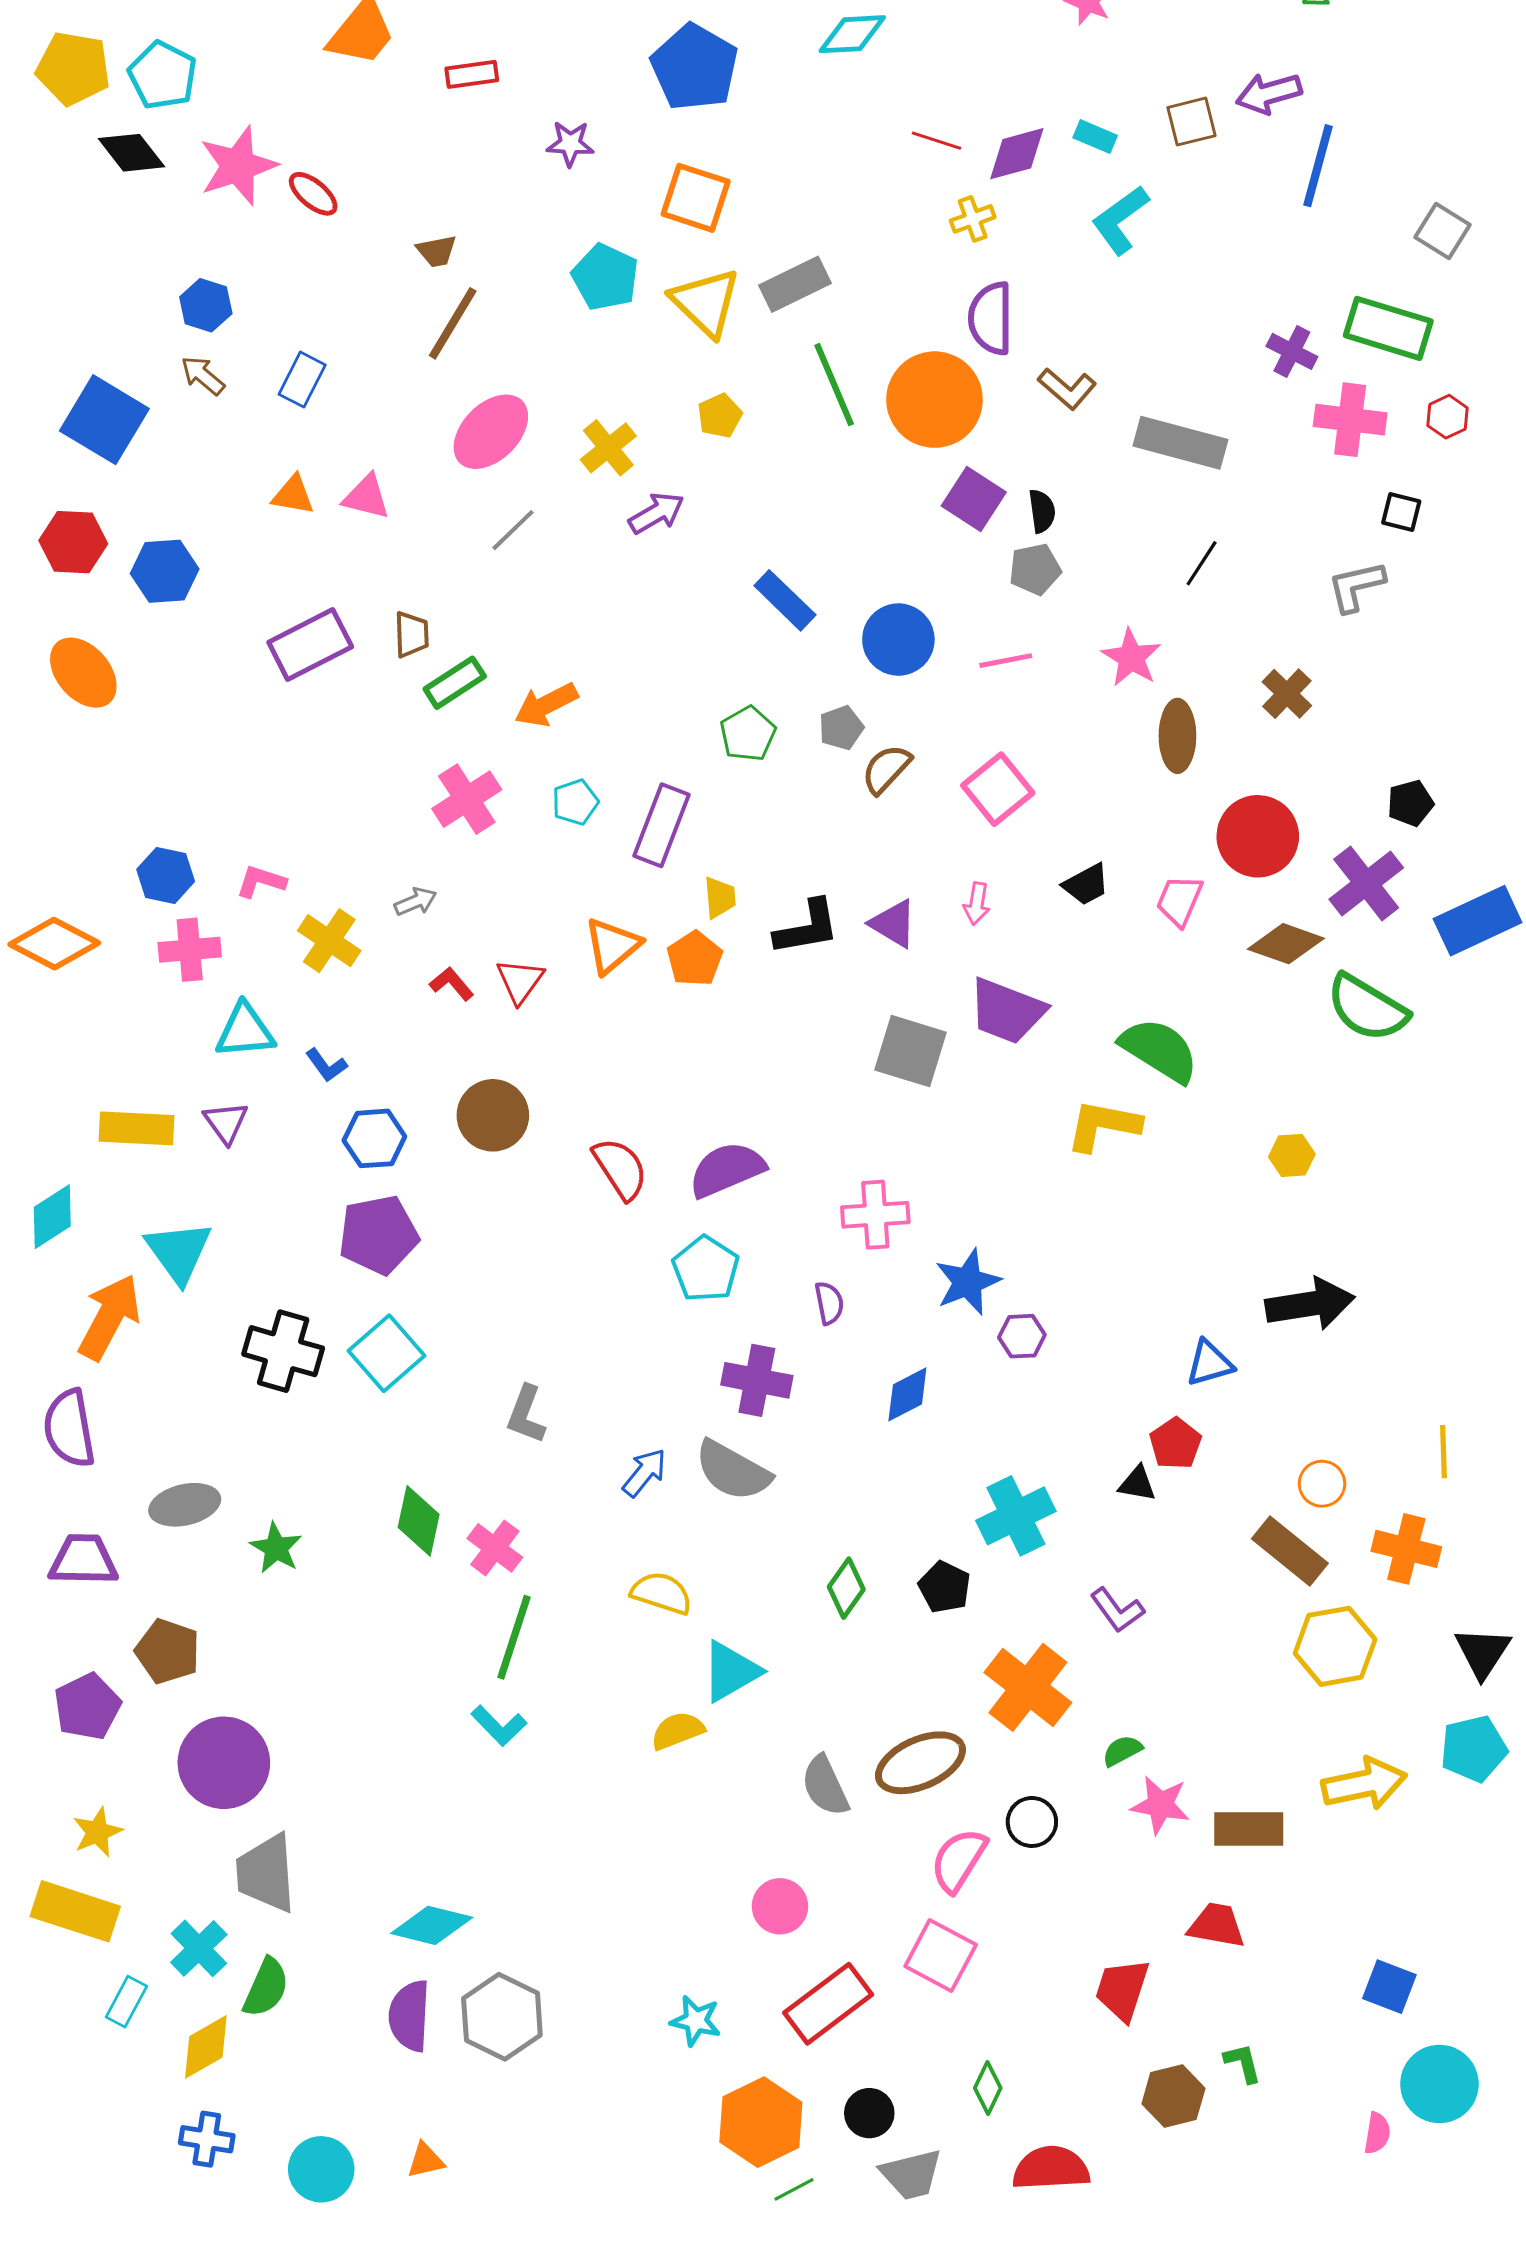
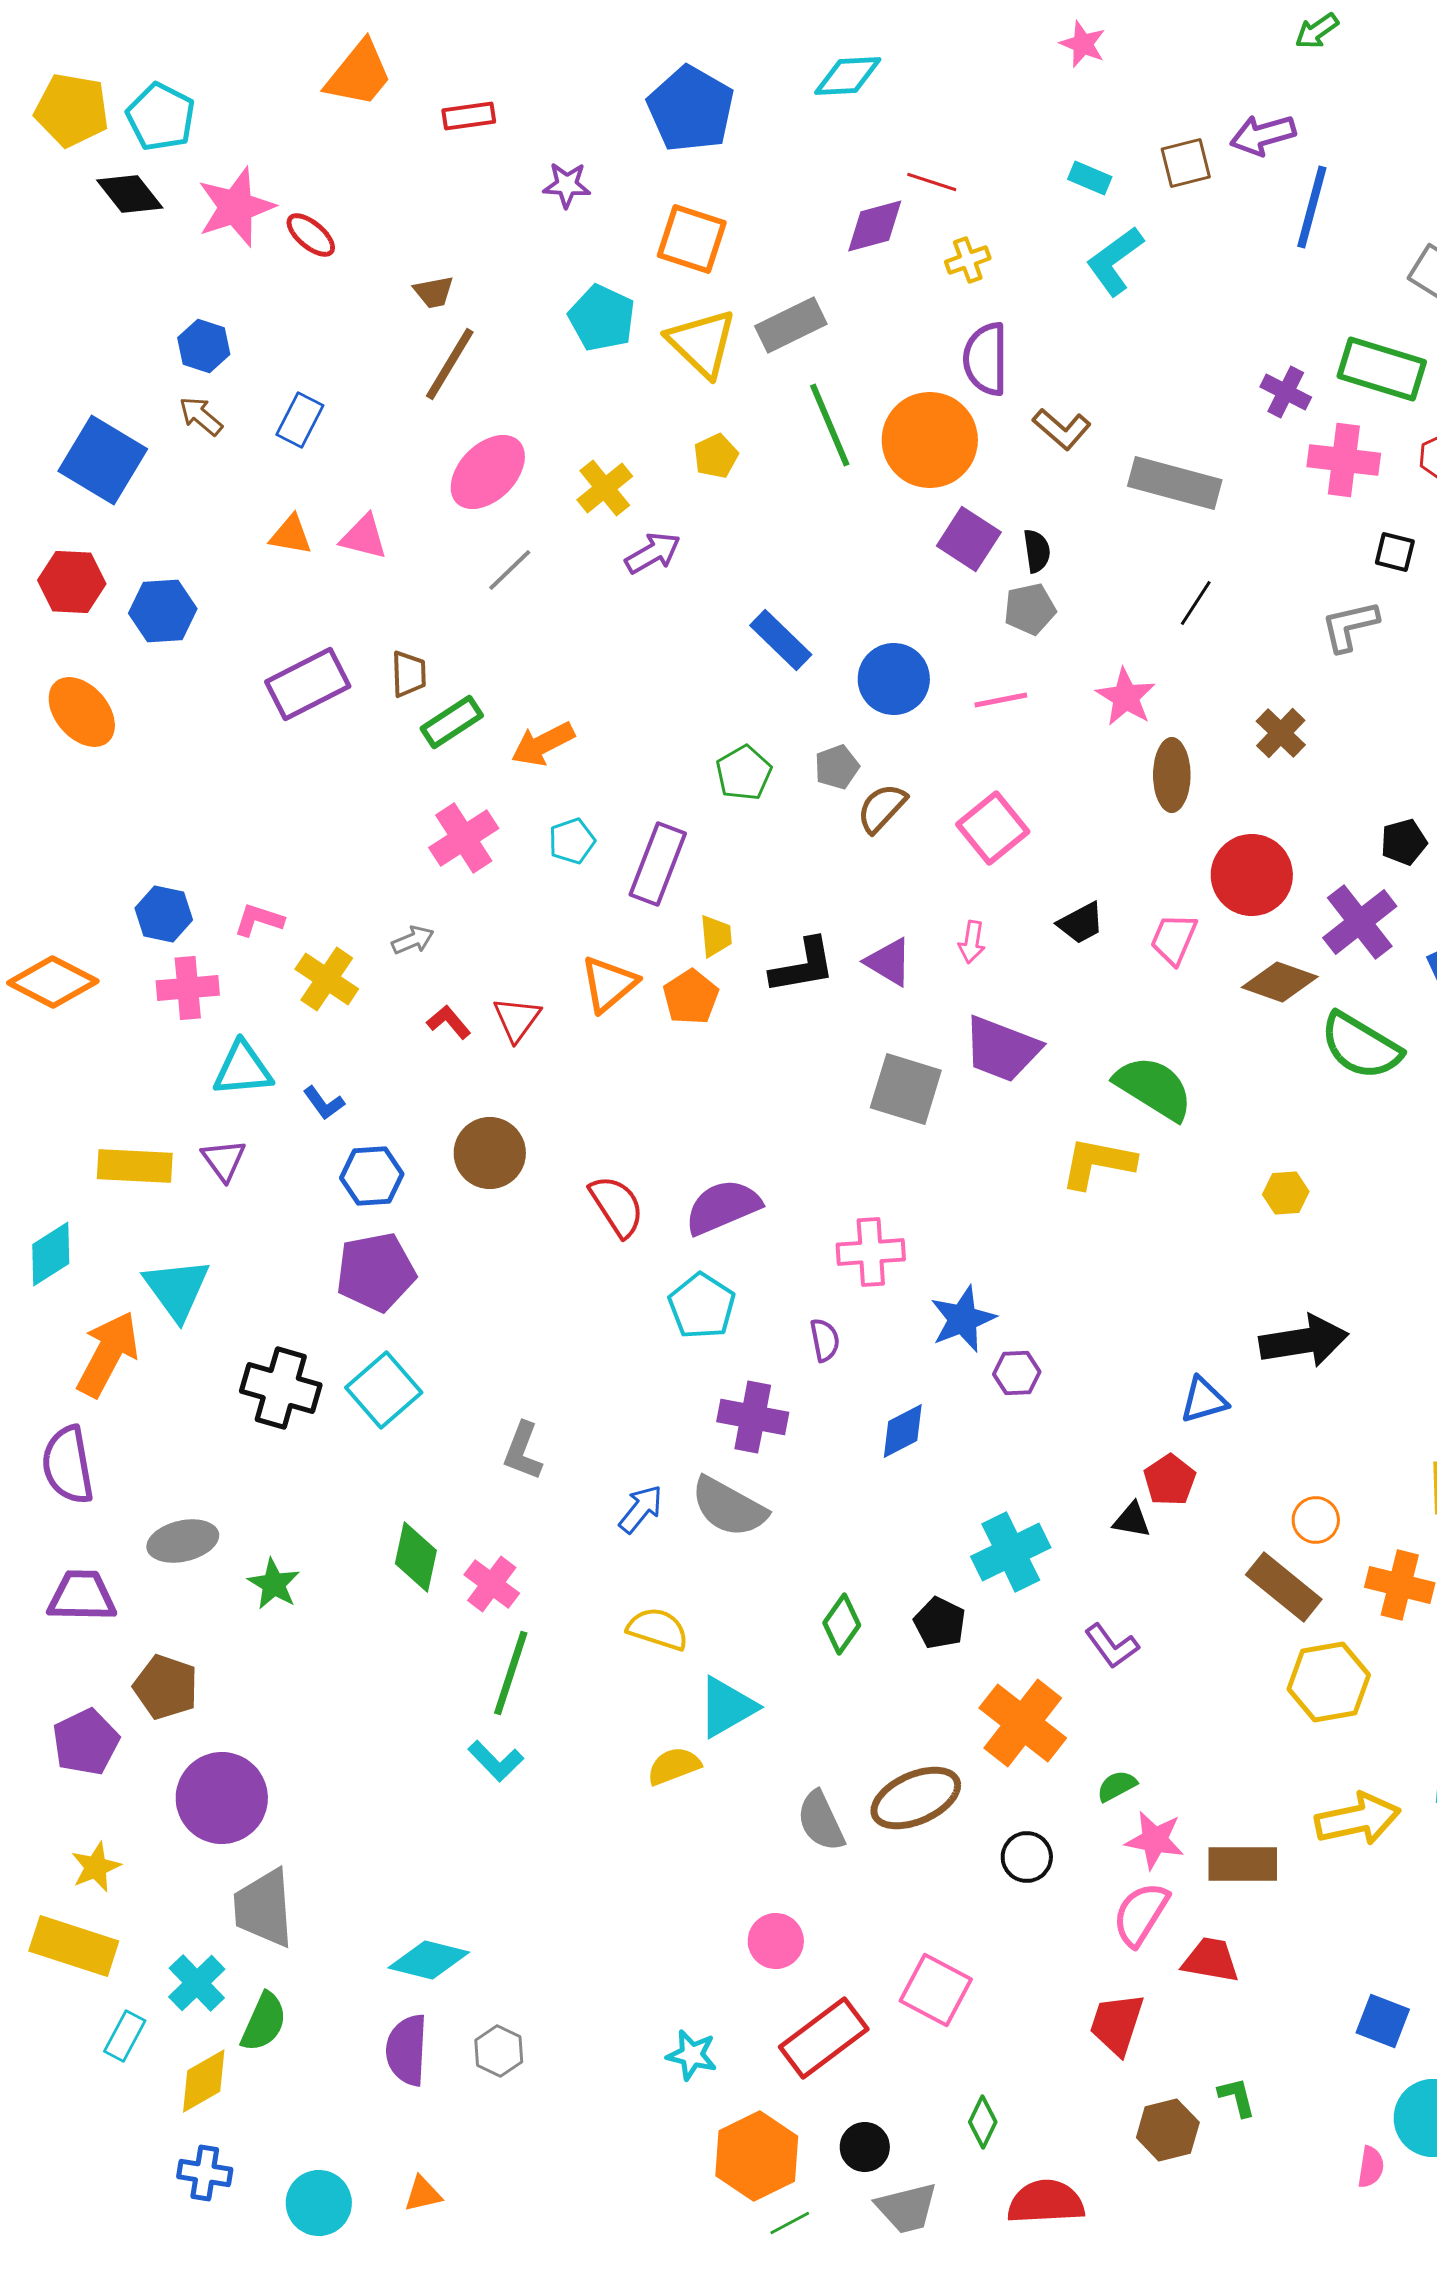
purple diamond: (1017, 154) -> (875, 226), moved
pink semicircle: (959, 1860) -> (1141, 1914), moved
gray hexagon: (502, 2017) -> (499, 2051), size x0.6

